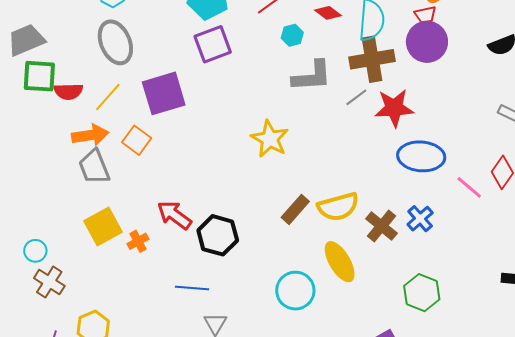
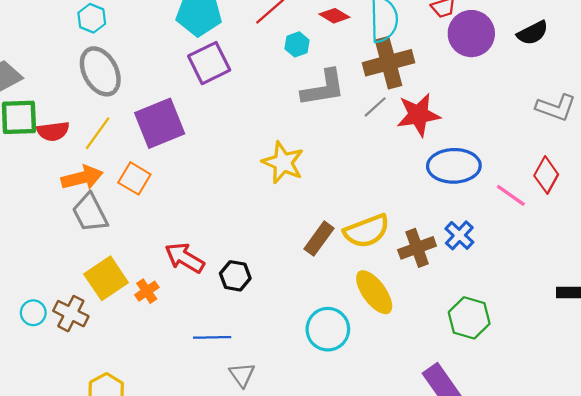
purple circle: (427, 42) -> (471, 34), moved
brown cross: (381, 226) -> (417, 248), turned 36
black hexagon: (218, 235) -> (235, 276), size x0.7
brown cross: (49, 282) -> (71, 314), moved

